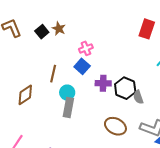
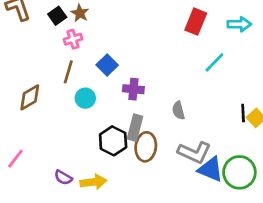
pink cross: (86, 48) -> (73, 39), moved
black hexagon: (125, 88) -> (113, 141), moved
gray rectangle: (68, 108) -> (135, 128), moved
brown ellipse: (115, 126) -> (146, 147), turned 65

